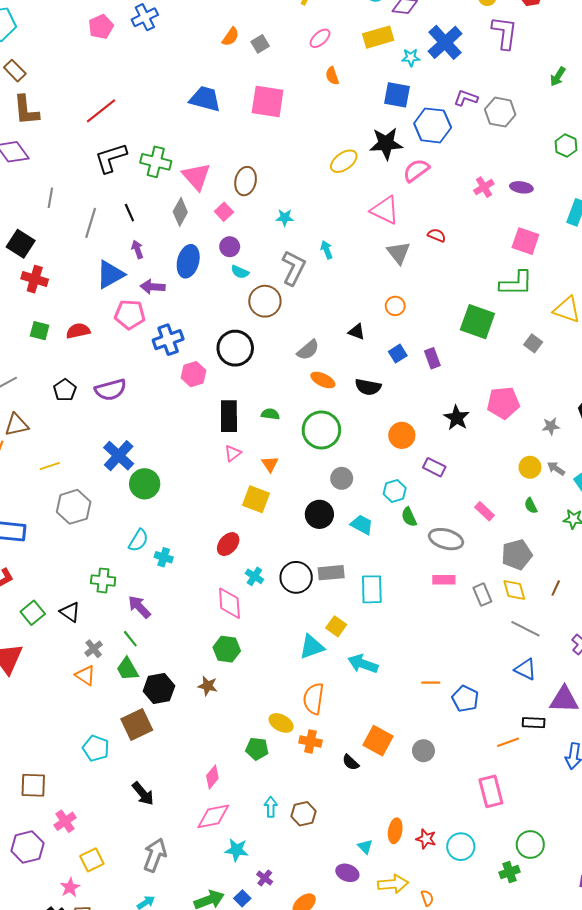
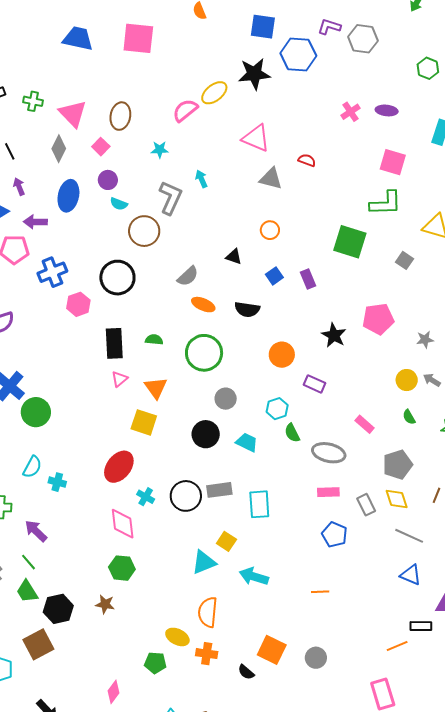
green cross: (156, 162) -> (33, 101), size x0.7
pink semicircle: (416, 170) -> (185, 110), moved
gray triangle: (398, 253) -> (271, 179), turned -35
orange triangle: (270, 464) -> (156, 388), size x1.4
red ellipse: (228, 544) -> (119, 467), size x1.4
blue pentagon: (465, 699) -> (334, 535), moved

